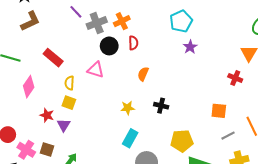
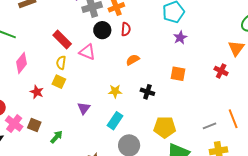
red rectangle: (53, 58) -> (62, 39), moved
orange semicircle: (143, 74) -> (133, 60), turned 32
orange square: (219, 111) -> (178, 74), moved
purple triangle: (64, 125) -> (84, 108), moved

